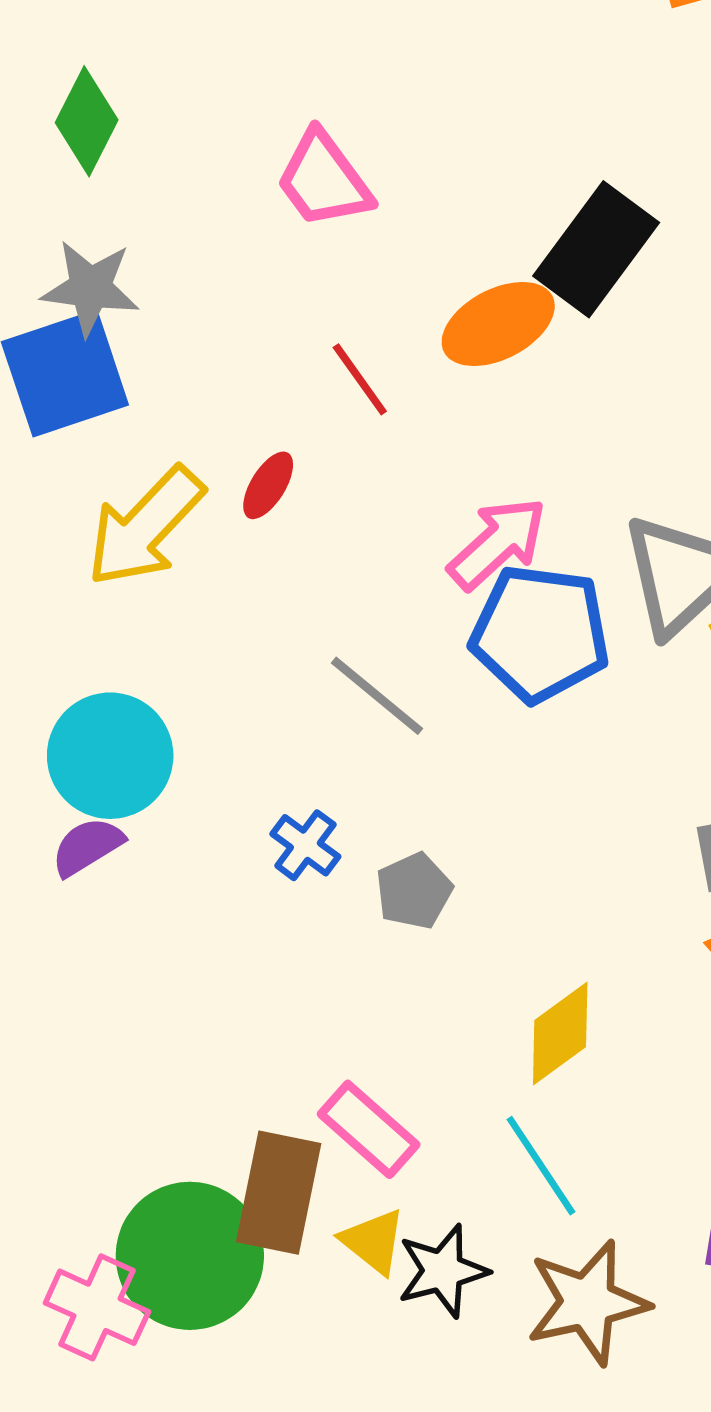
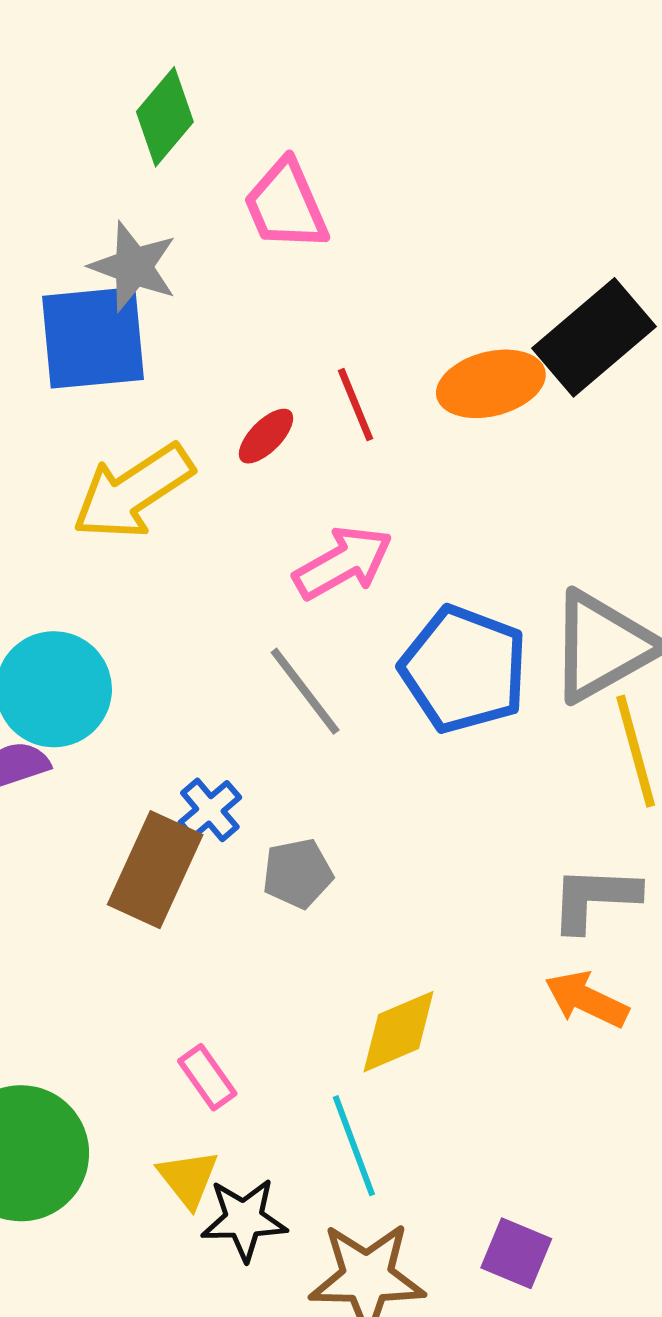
pink trapezoid: (324, 180) -> (286, 205), moved
red ellipse: (268, 485) -> (266, 436), moved
pink arrow: (497, 543) -> (343, 563), moved
pink rectangle: (369, 1129) -> (207, 1077), size x0.7
brown rectangle: (279, 1193) -> (155, 870), moved

